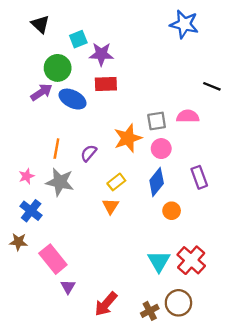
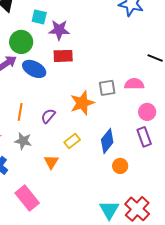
cyan square: (78, 39) -> (39, 17), turned 35
pink circle: (161, 149) -> (147, 112), moved
gray star: (60, 182) -> (23, 141), size x0.7
orange triangle: (111, 206) -> (51, 162), moved
pink rectangle: (53, 259) -> (27, 198), moved

